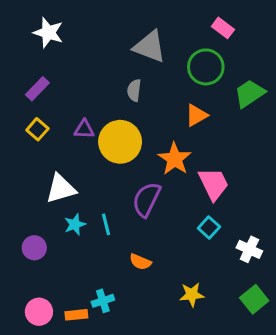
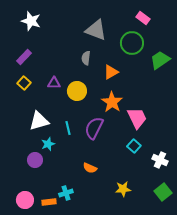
orange triangle: (196, 115) -> (111, 72), moved
yellow circle: (120, 142) -> (77, 91), size x0.7
cyan line: (106, 224) -> (68, 128), moved
purple circle: (34, 248) -> (35, 160), moved

